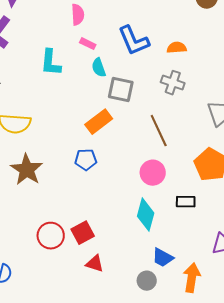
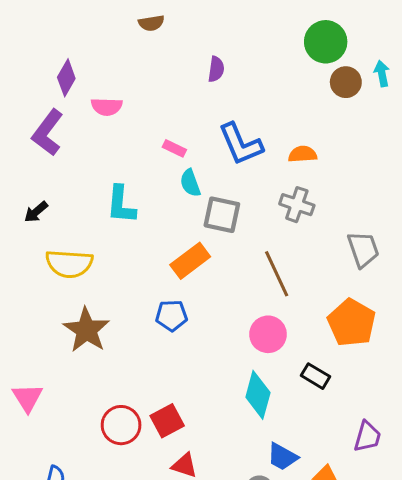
pink semicircle: (78, 15) -> (107, 107), moved, turned 95
cyan L-shape: (51, 63) -> (121, 205), moved
black rectangle: (186, 202) -> (316, 376), turned 30

